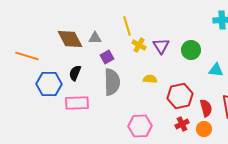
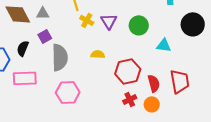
purple square: (107, 57) -> (45, 36), moved
pink hexagon: (140, 126) -> (68, 92), moved

